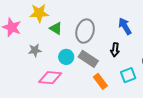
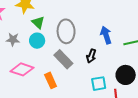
gray ellipse: (85, 31) -> (66, 31), turned -30
cyan circle: (66, 57) -> (37, 41), moved
orange rectangle: (100, 81) -> (51, 80), moved

